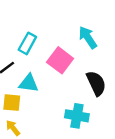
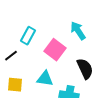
cyan triangle: (29, 83) -> (45, 79), moved

